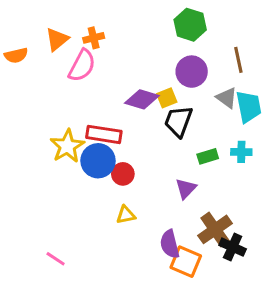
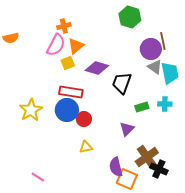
orange triangle: (57, 39) -> (76, 46), moved
purple circle: (192, 72) -> (151, 49), moved
yellow square: (167, 98) -> (68, 63), moved
yellow star: (67, 146) -> (31, 110), moved

